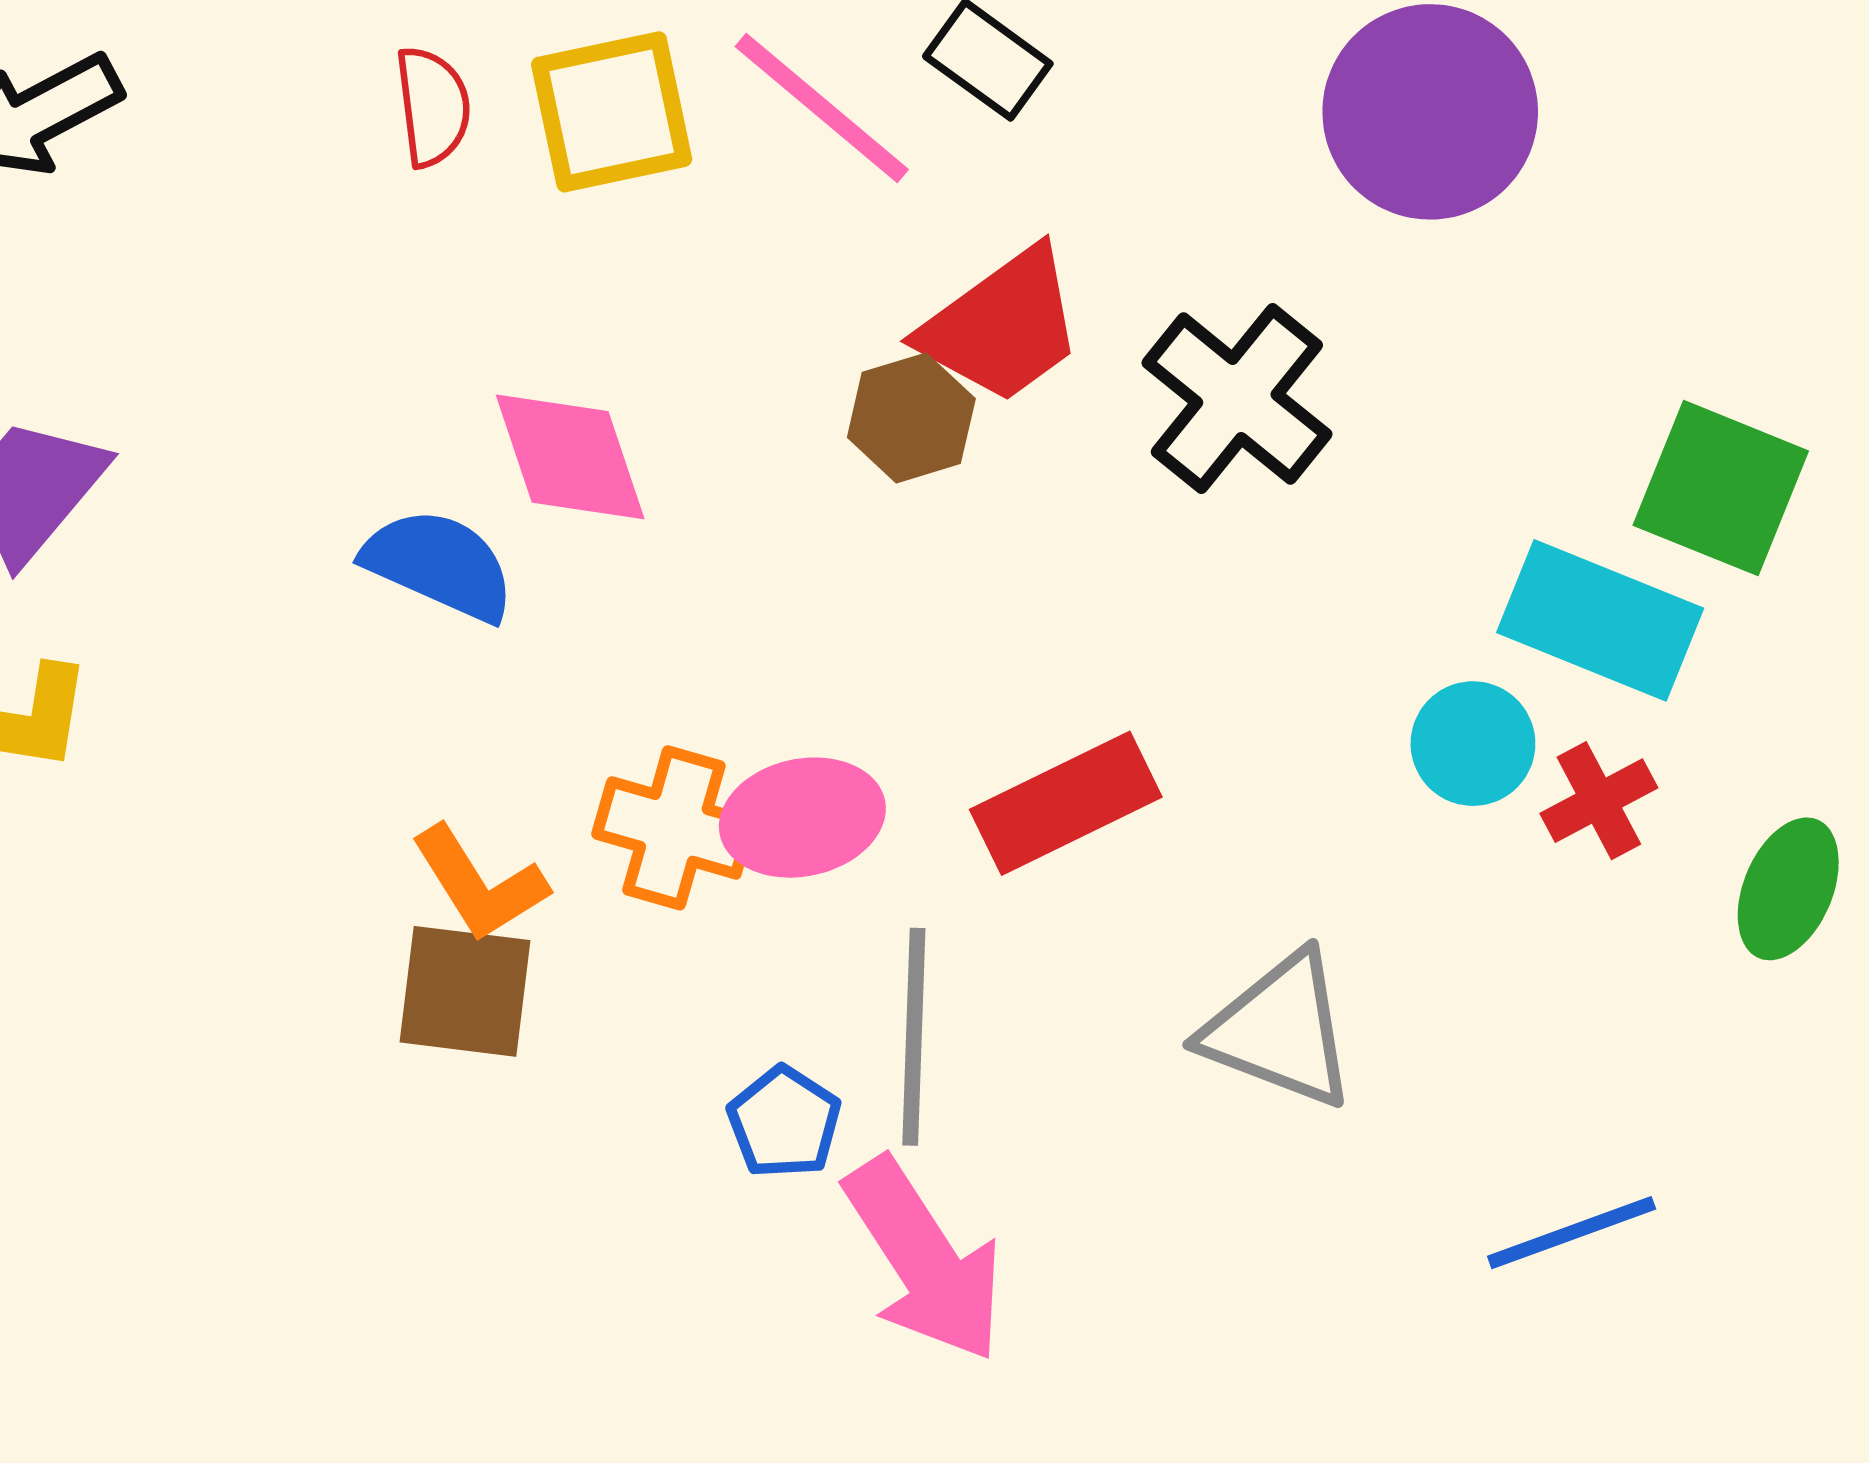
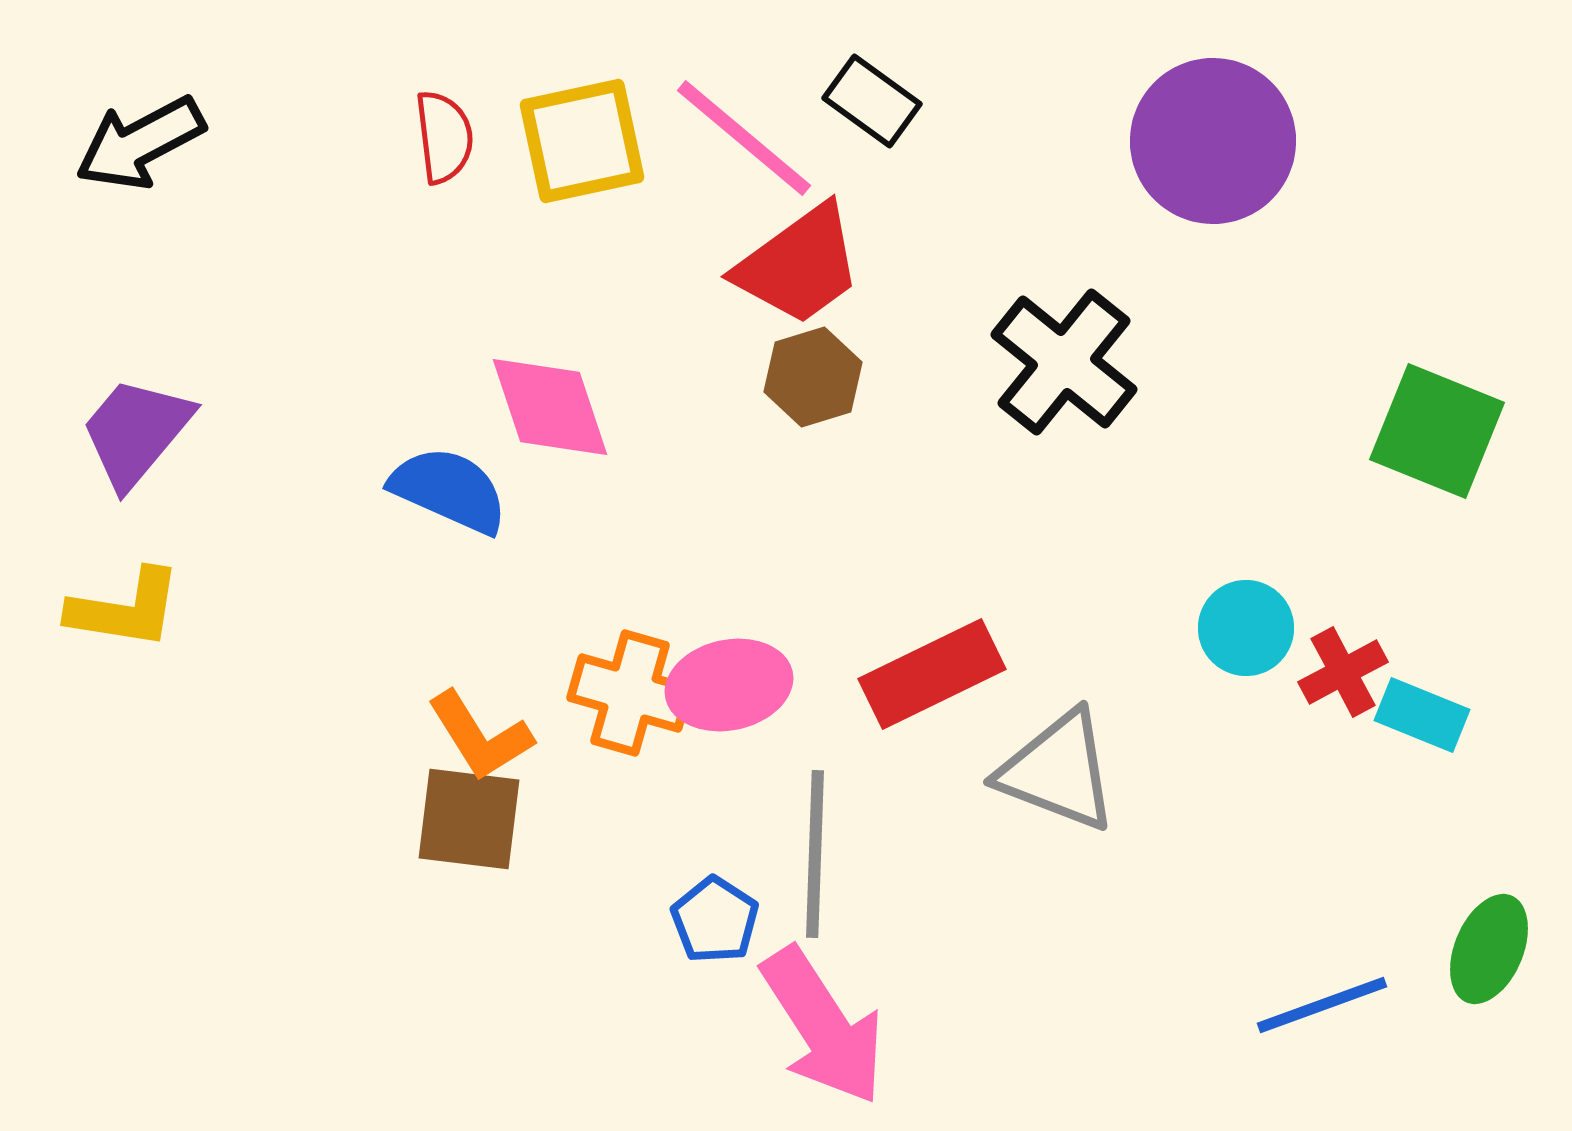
red trapezoid: (1002, 326) -> (799, 265), moved
cyan rectangle: (1600, 620) -> (1422, 715), moved, size x0.6
green ellipse: (1788, 889) -> (1489, 949), moved
gray triangle: (1280, 1030) -> (1058, 771), moved

